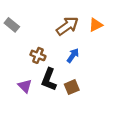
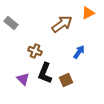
orange triangle: (96, 25) -> (88, 13), moved
blue arrow: (73, 55) -> (79, 52), moved

